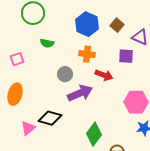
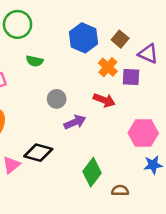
orange cross: (87, 54) -> (108, 67), moved, turned 35
purple arrow: (80, 93) -> (75, 122), size x0.7

